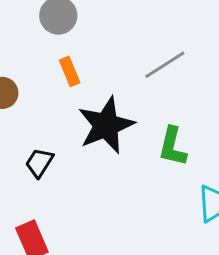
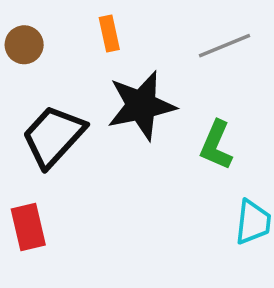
black trapezoid: (39, 163) -> (54, 136), size x1.8

